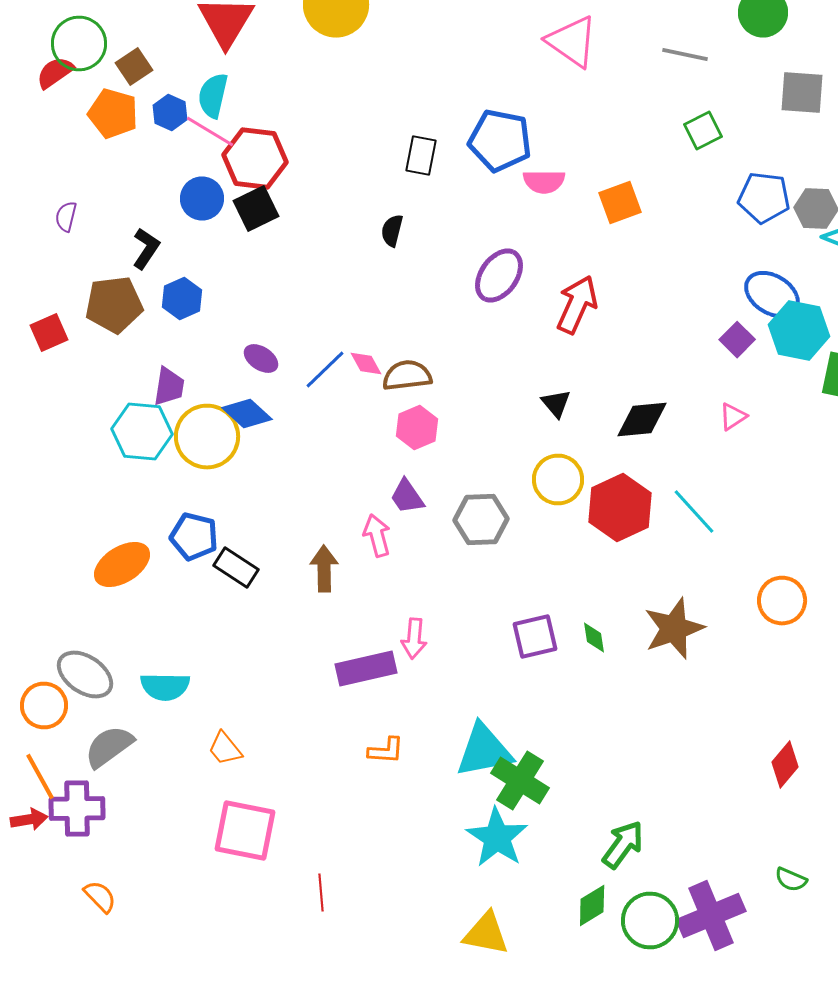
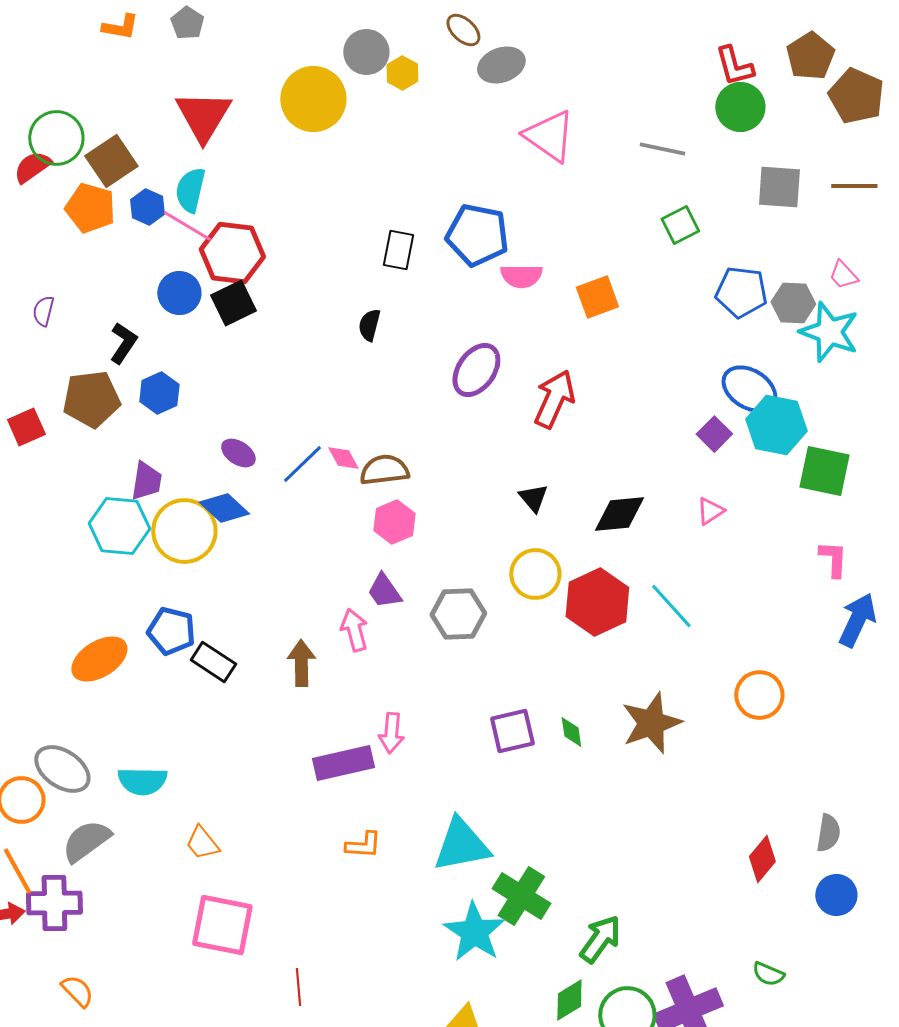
brown square: (134, 66) -> (111, 161), size x1.4
green cross: (520, 780) -> (521, 896), moved

